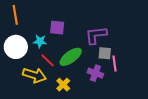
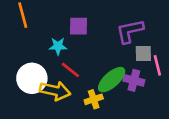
white circle: (16, 47) -> (32, 78), moved
green ellipse: (71, 57) -> (112, 80), moved
yellow cross: (63, 85) -> (94, 99), turned 32

